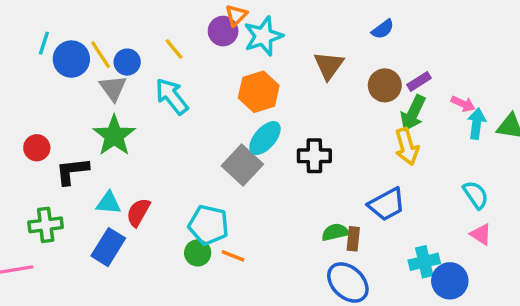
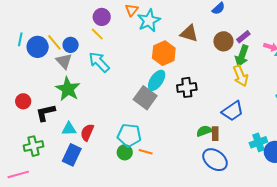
purple circle: (223, 31) -> (102, 17), moved
brown triangle: (329, 65) -> (189, 33), turned -42
orange hexagon: (259, 92) -> (164, 53), moved

